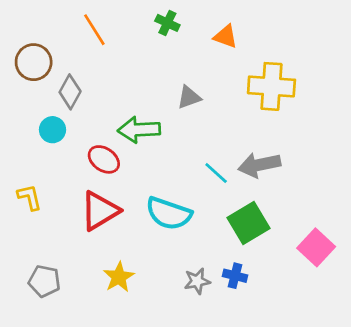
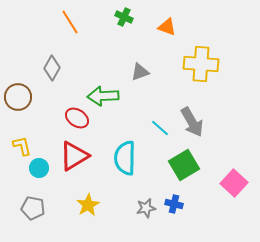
brown circle: (34, 62) -> (18, 97), moved
cyan circle: (52, 130) -> (39, 168), moved
gray arrow: (259, 165) -> (192, 122), turned -108
cyan semicircle: (169, 214) -> (125, 158), turned 72

